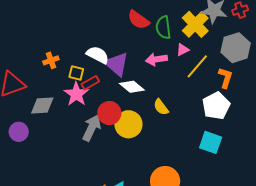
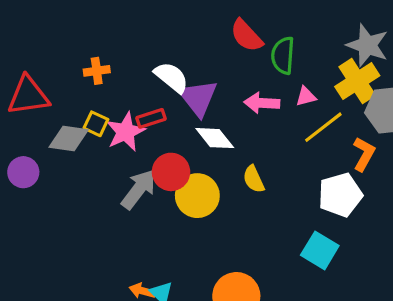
yellow cross: (195, 24) -> (357, 81), moved
yellow square: (76, 73) -> (96, 124), moved

